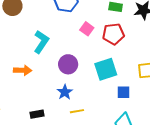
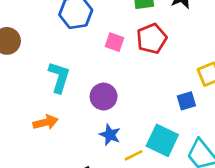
cyan square: (106, 69) -> (162, 140), moved, turned -30
blue square: (123, 92) -> (186, 101), moved

